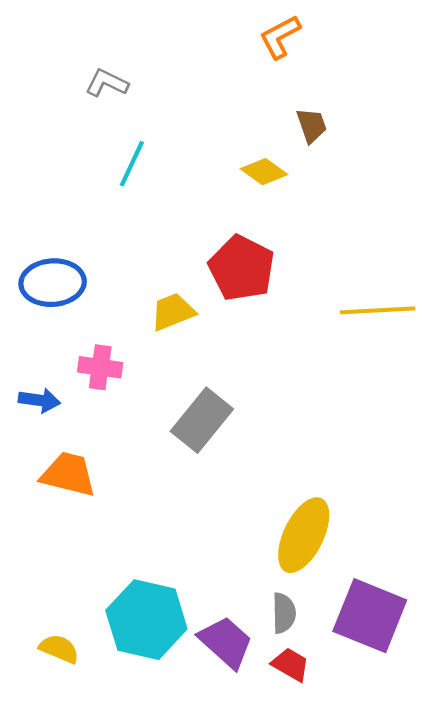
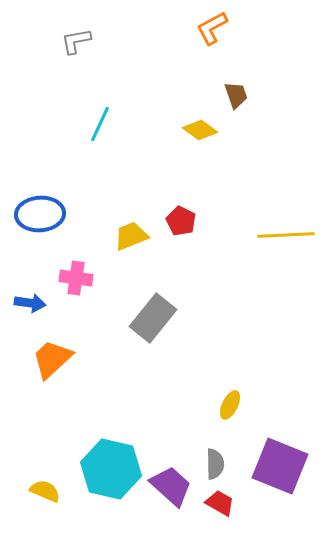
gray L-shape: (107, 83) -> (76, 41), moved, turned -36
red pentagon: (242, 268) -> (181, 221), moved, size x0.6
orange trapezoid: (68, 474) -> (52, 359), turned -57
yellow ellipse: (304, 535) -> (230, 405), size x0.5

